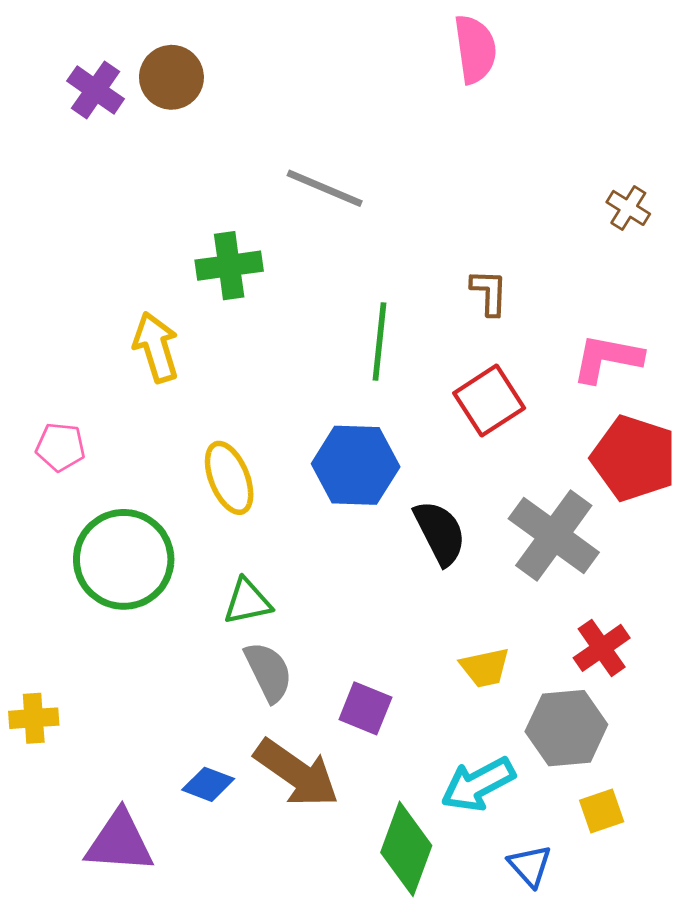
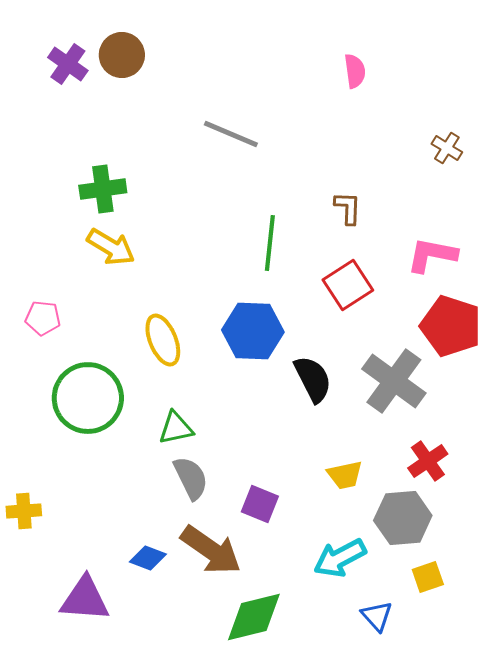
pink semicircle: (475, 49) -> (355, 71), moved, size x0.7
green cross: (229, 266) -> (103, 189), moved
yellow arrow: (156, 347) -> (111, 247), turned 138
green diamond: (406, 849) -> (254, 617), moved, turned 56

